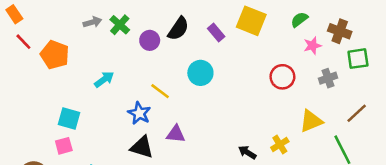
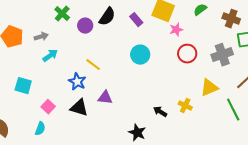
gray arrow: (92, 22) -> (41, 37), moved
pink star: (312, 46) -> (176, 30), moved
cyan circle: (200, 73) -> (140, 55), moved
gray cross: (328, 78) -> (222, 55), size x1.5
yellow cross: (280, 144) -> (185, 106), turned -32
pink square: (64, 146) -> (48, 107), moved, turned -32

